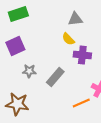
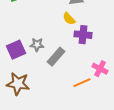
purple square: (15, 46) -> (16, 50), moved
gray star: (29, 71) -> (37, 45), moved

